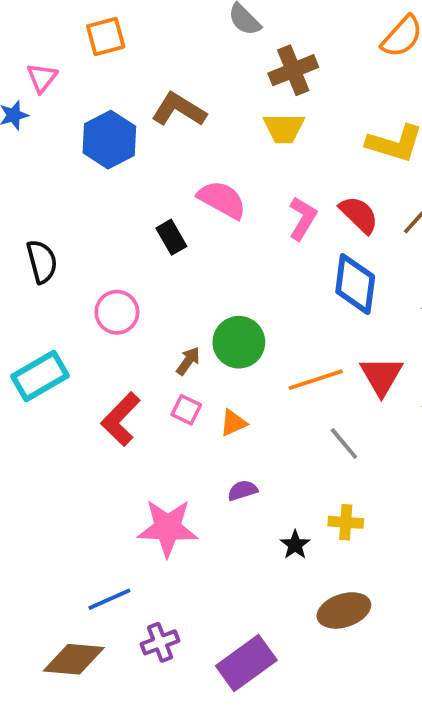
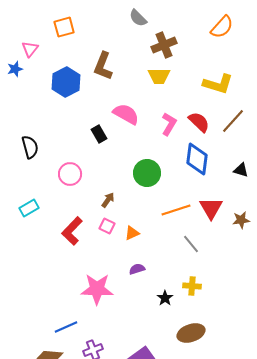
brown L-shape: (179, 110) -> (103, 66), turned -100
green circle: (239, 342) -> (147, 173), moved
cyan rectangle: (40, 376) -> (29, 208), size x0.7

